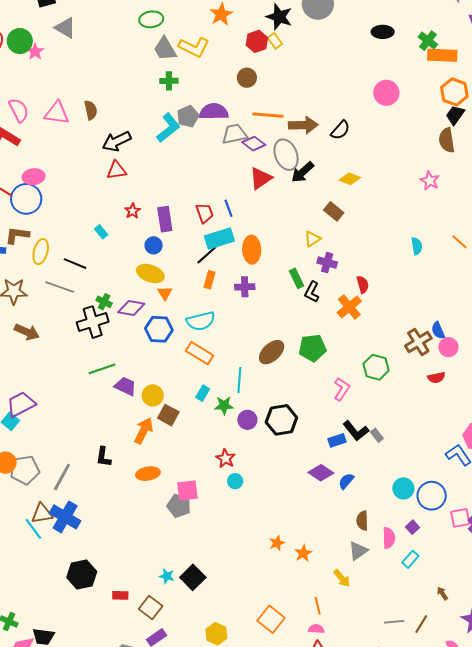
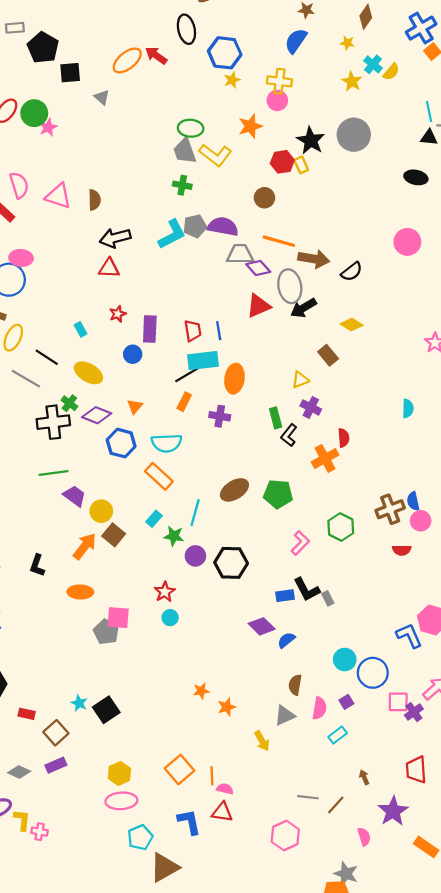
green ellipse: (151, 19) -> (191, 128), moved
gray triangle: (65, 28) -> (102, 97), moved, size x0.7
yellow ellipse: (150, 273) -> (88, 373), moved
orange line: (318, 606) -> (212, 776), moved

